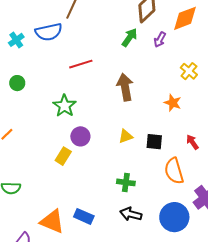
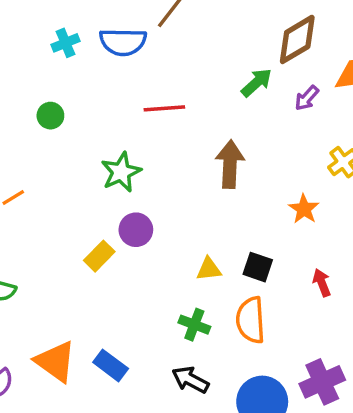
yellow triangle: (126, 136) -> (209, 269), moved
orange semicircle: (174, 171) -> (251, 320), moved

